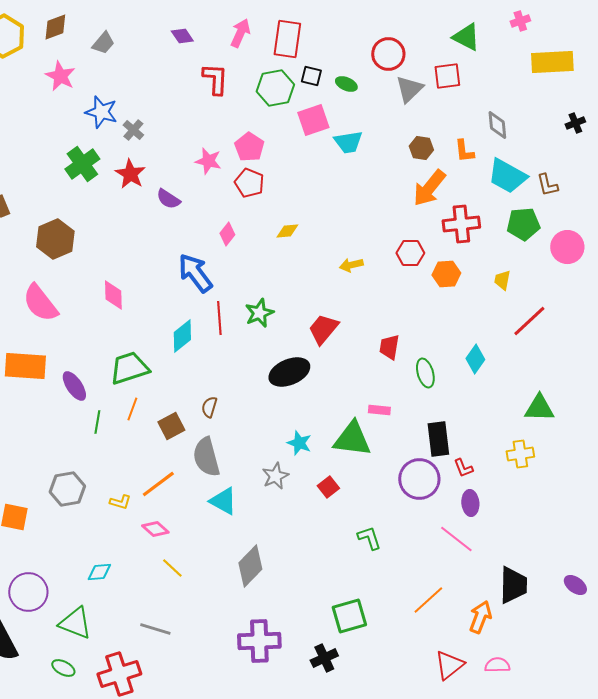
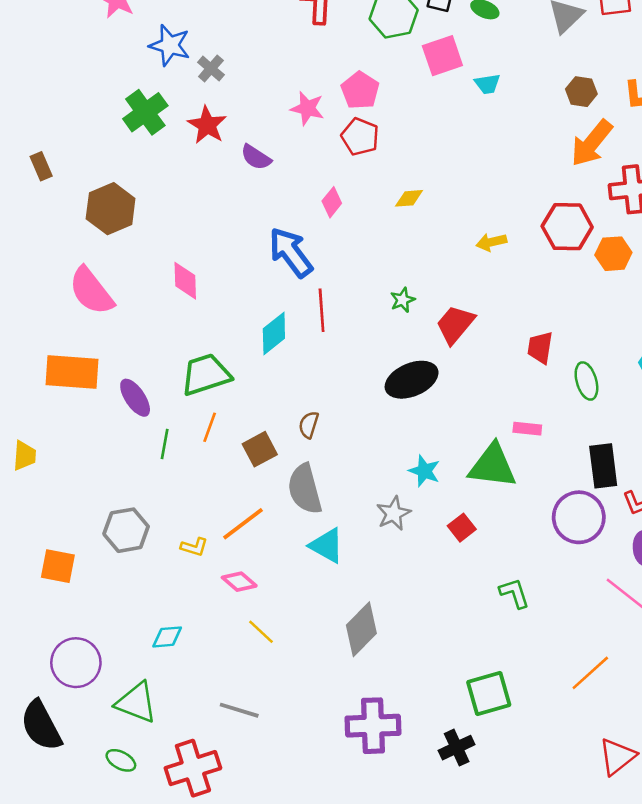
cyan trapezoid: (348, 142) -> (487, 84), size x0.7
red hexagon: (410, 253) -> (567, 227), size x1.4
green star: (259, 313) -> (403, 300), moved, size x0.7

